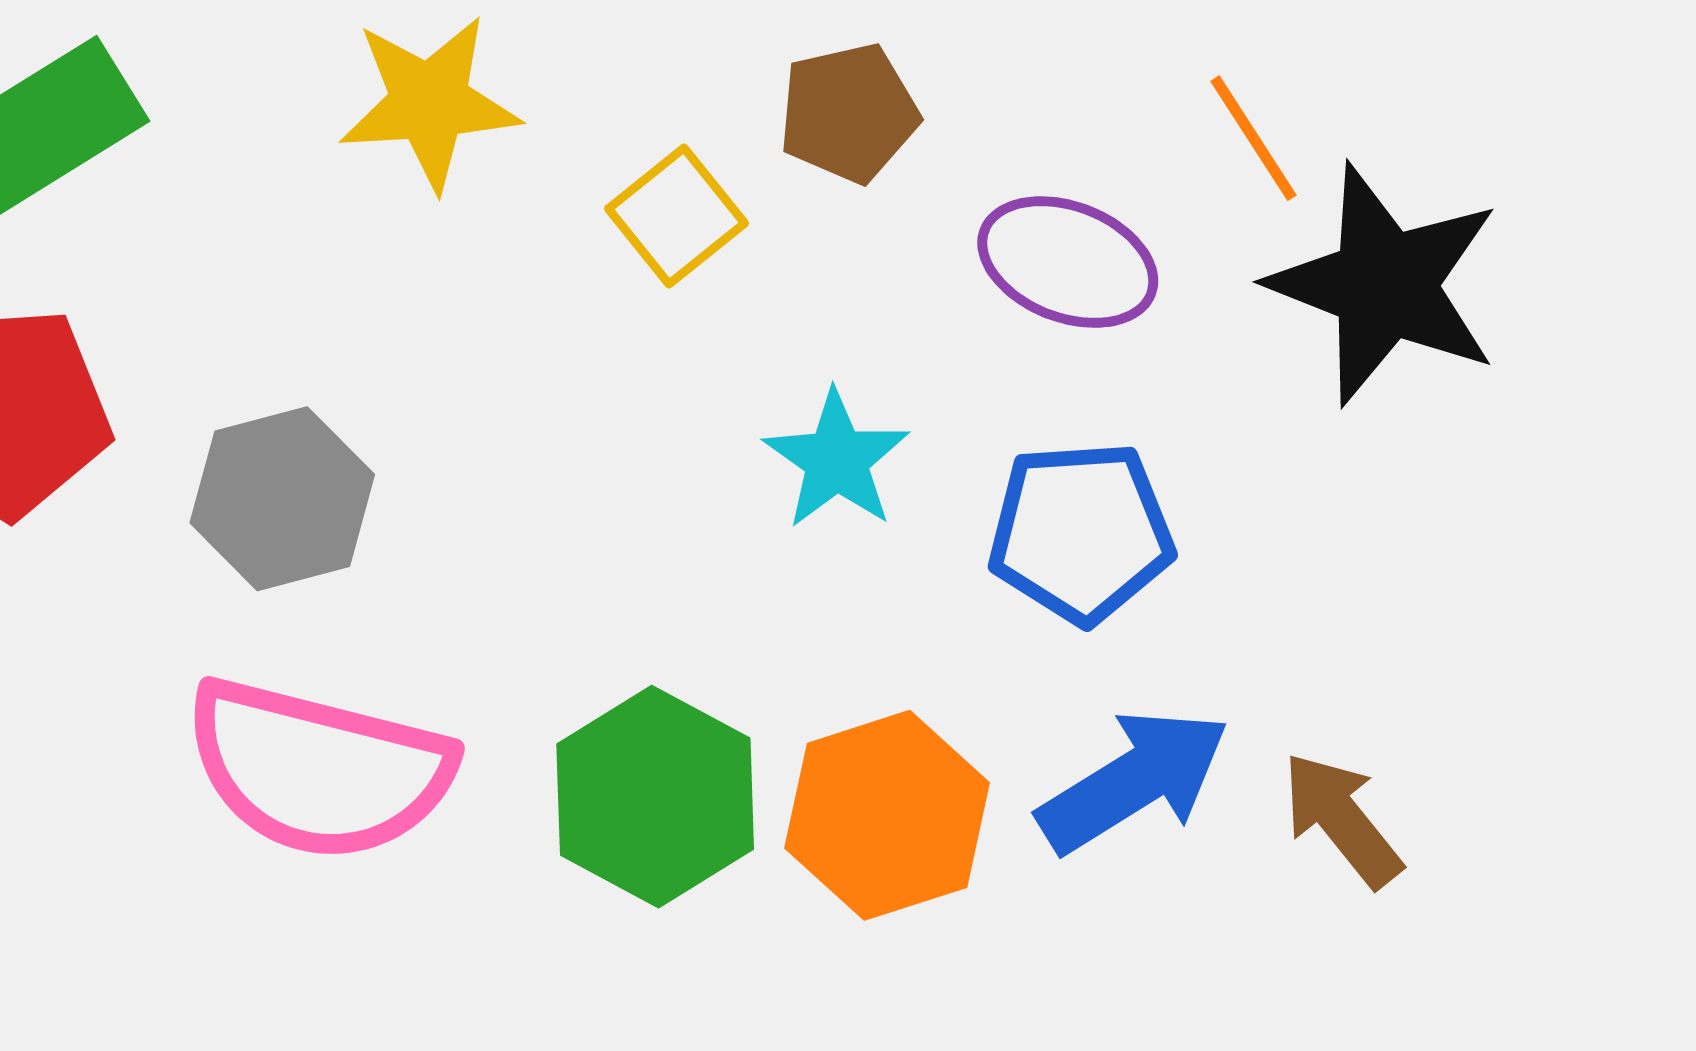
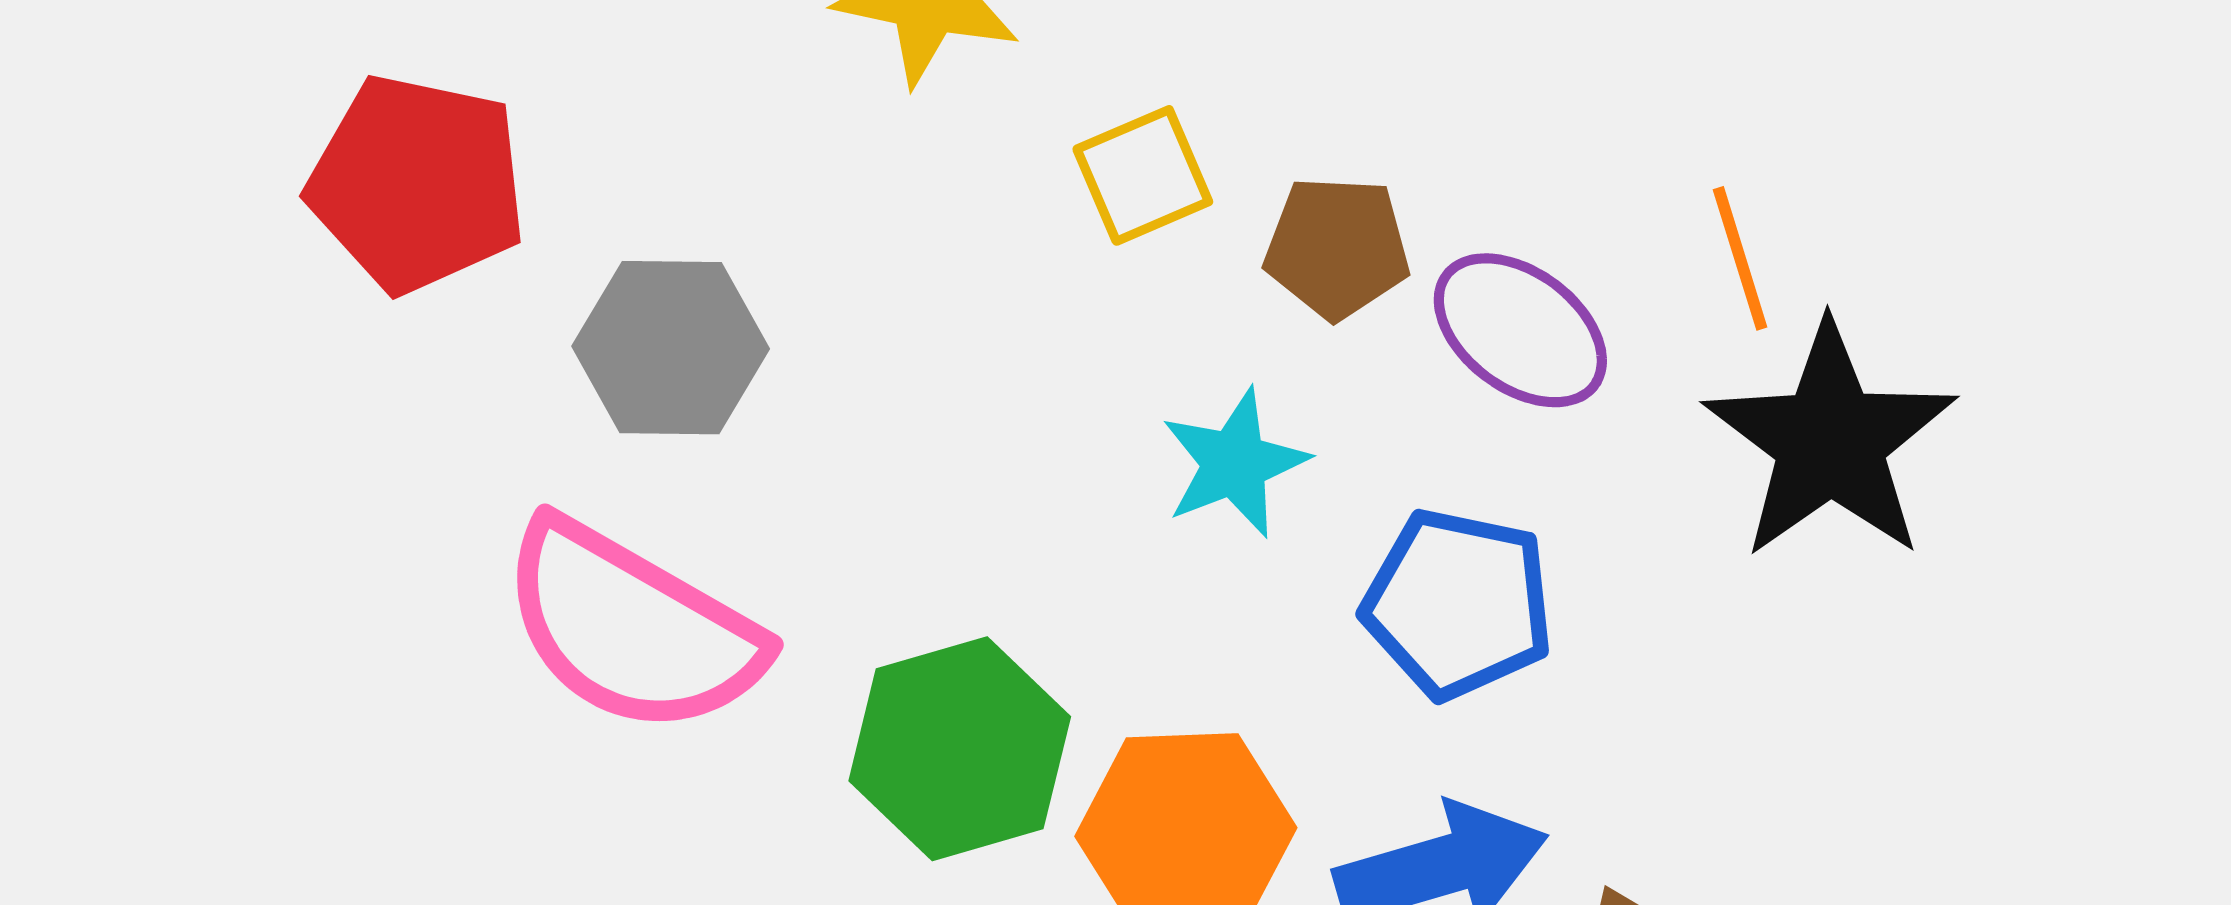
brown pentagon: (849, 113) -> (1337, 247), moved

